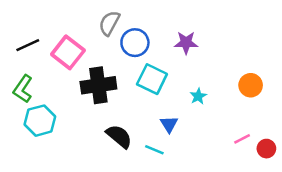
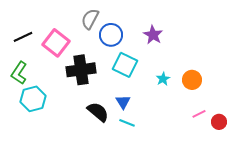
purple star: (186, 43) -> (153, 35), turned 30
orange circle: (251, 85) -> (192, 80), moved
blue triangle: (169, 124) -> (123, 102), moved

